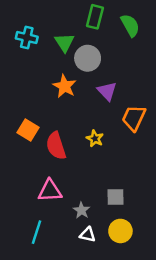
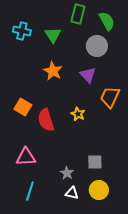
gray circle: (88, 58) -> (97, 46), moved
pink triangle: (50, 191) -> (26, 157), moved

